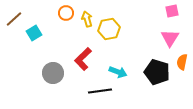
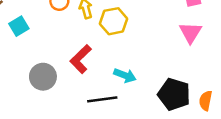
orange semicircle: (182, 62) -> (206, 101), moved
black pentagon: (157, 72) -> (174, 94), moved

